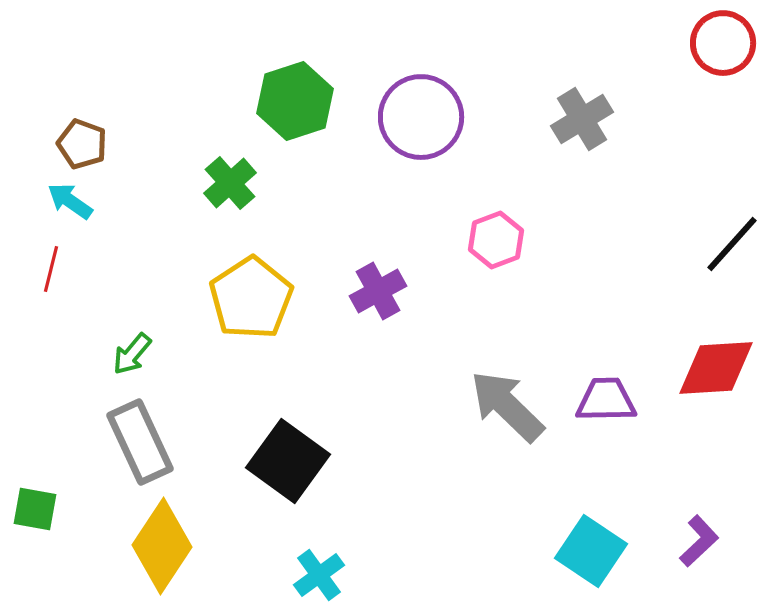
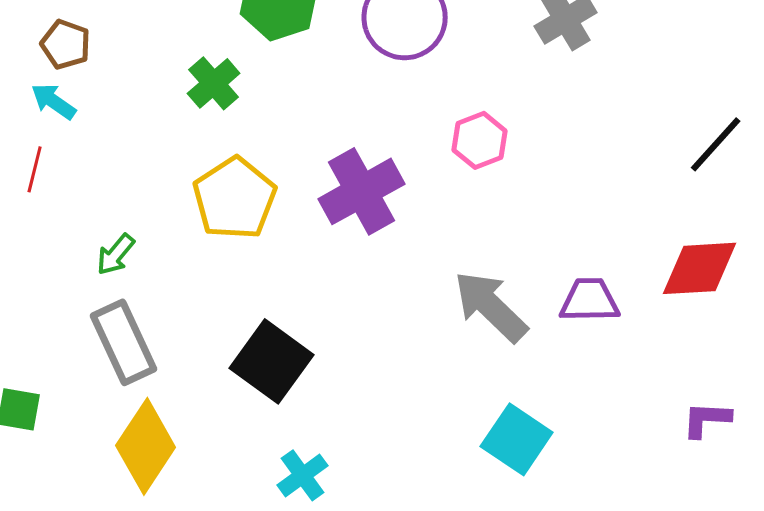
purple cross: (378, 291) -> (362, 191), size x1.5
purple L-shape: (699, 541) -> (707, 419), moved, turned -134
cyan square: (591, 551) -> (517, 439), moved

